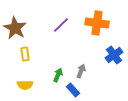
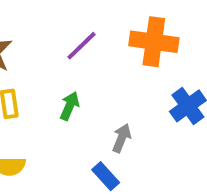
green arrow: (58, 75) -> (69, 106), moved

